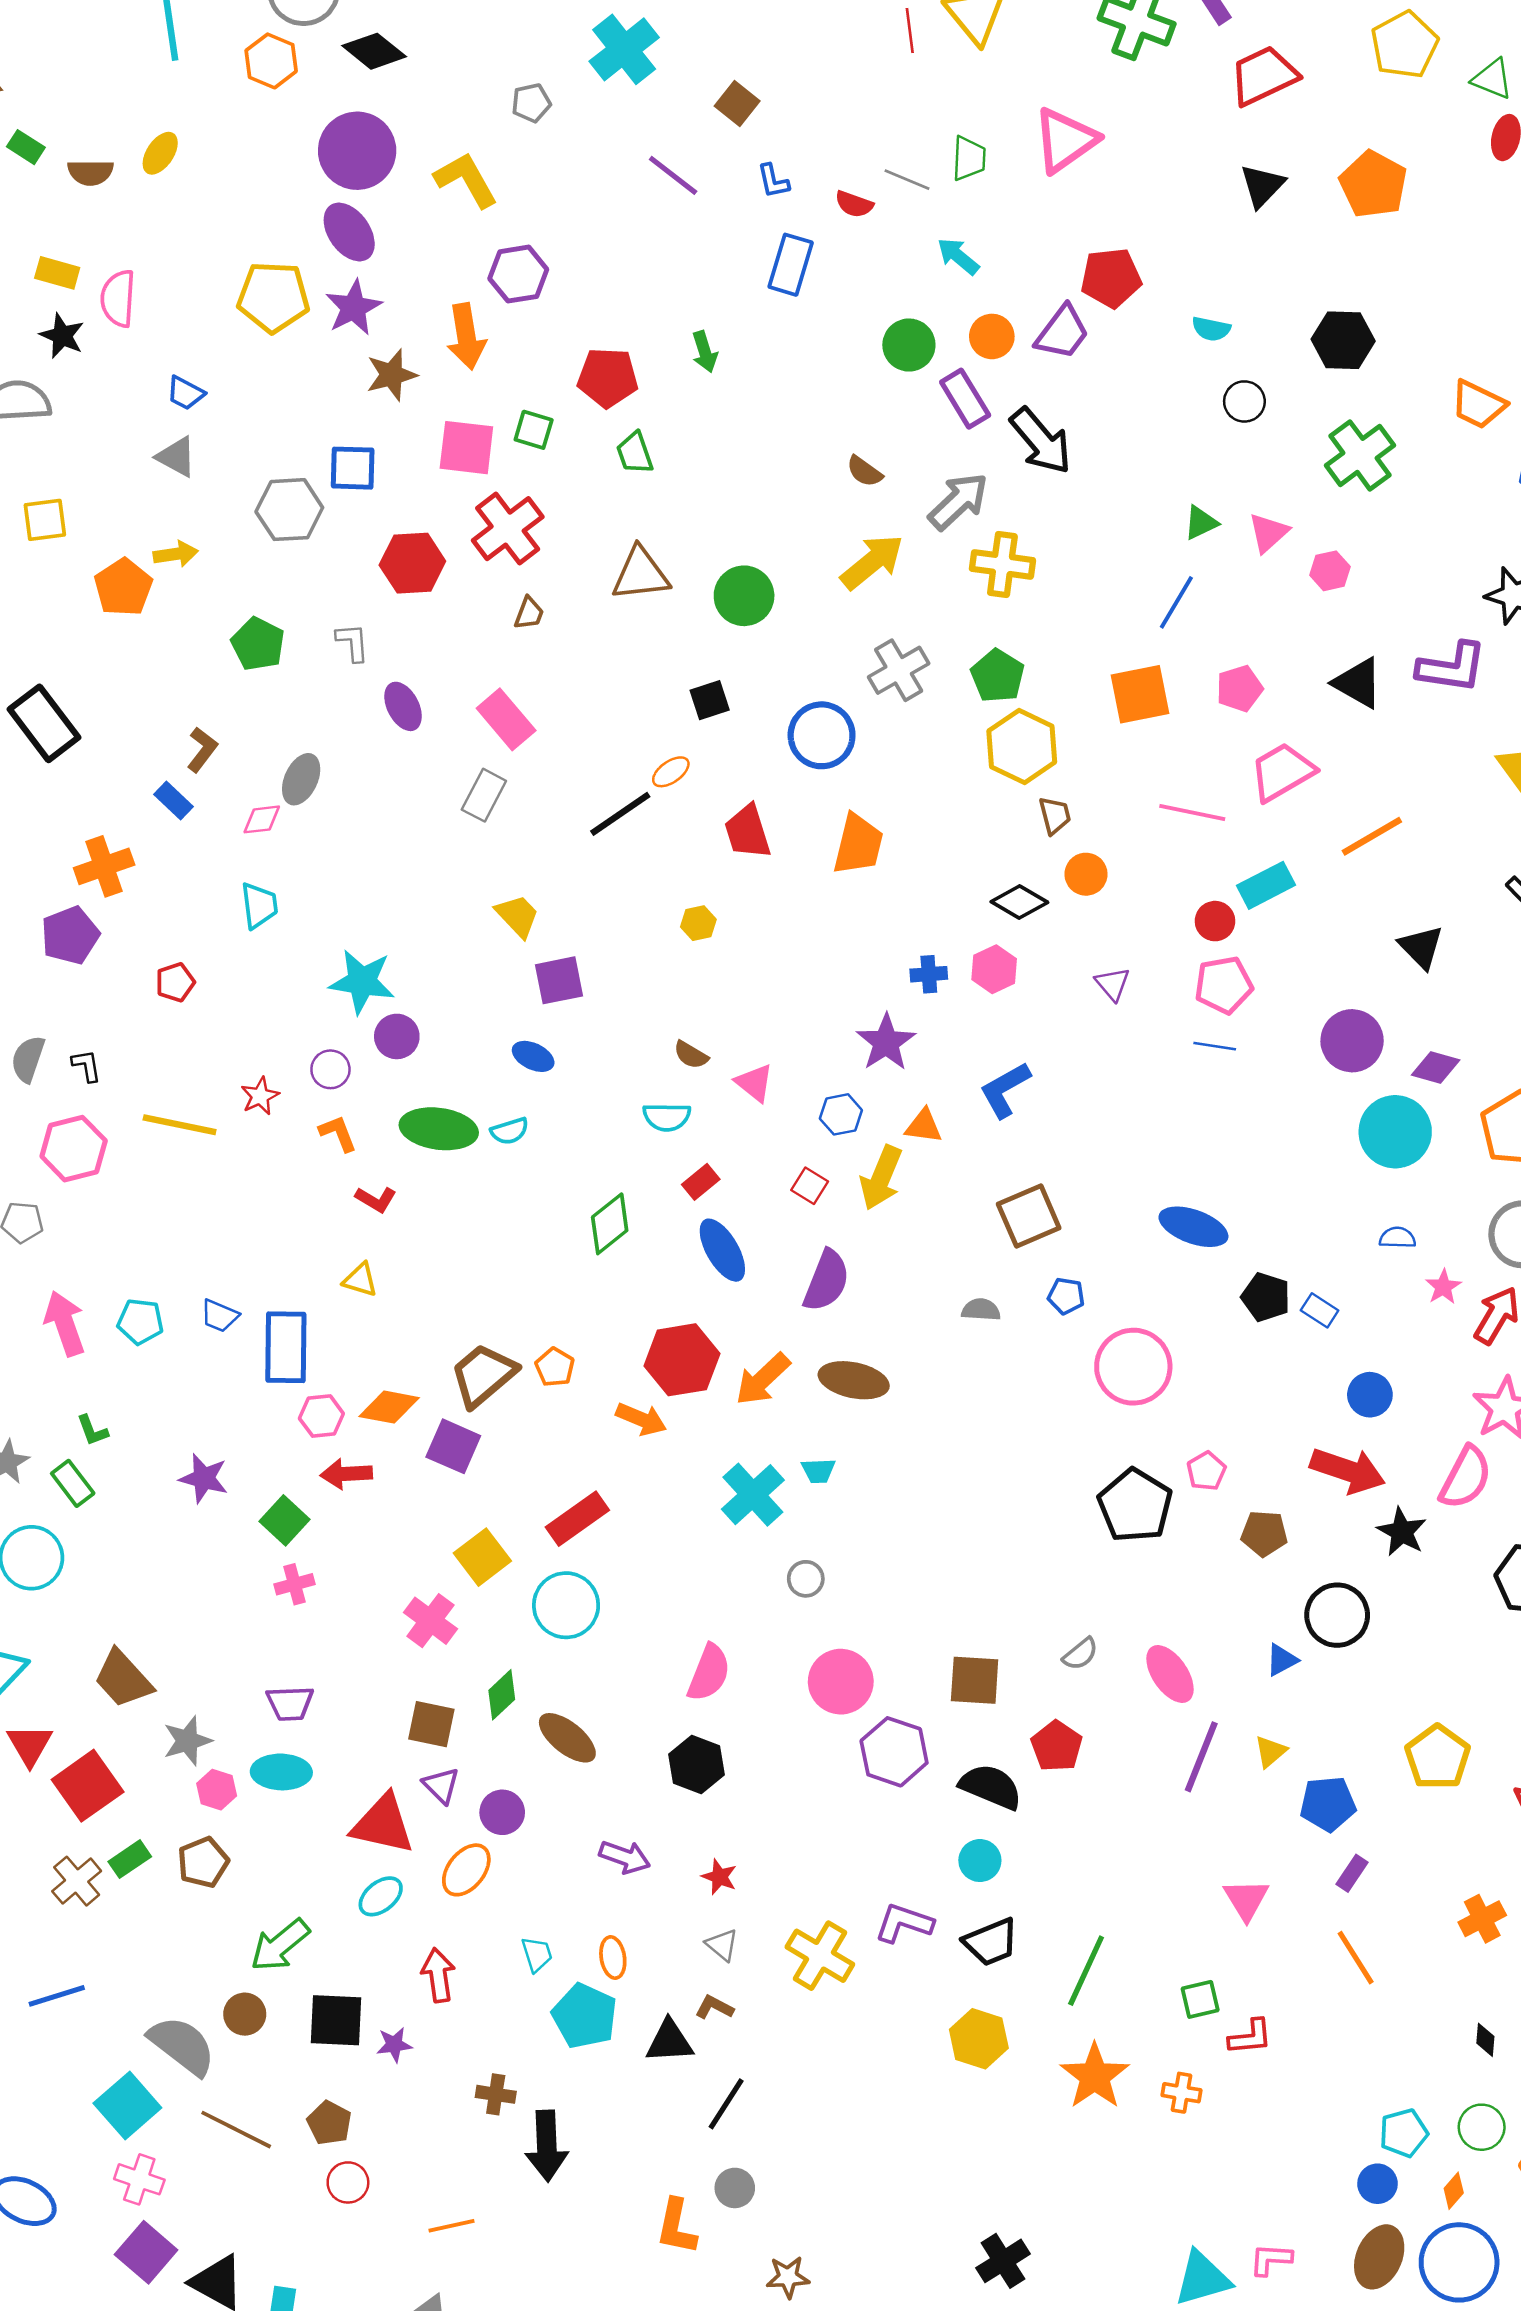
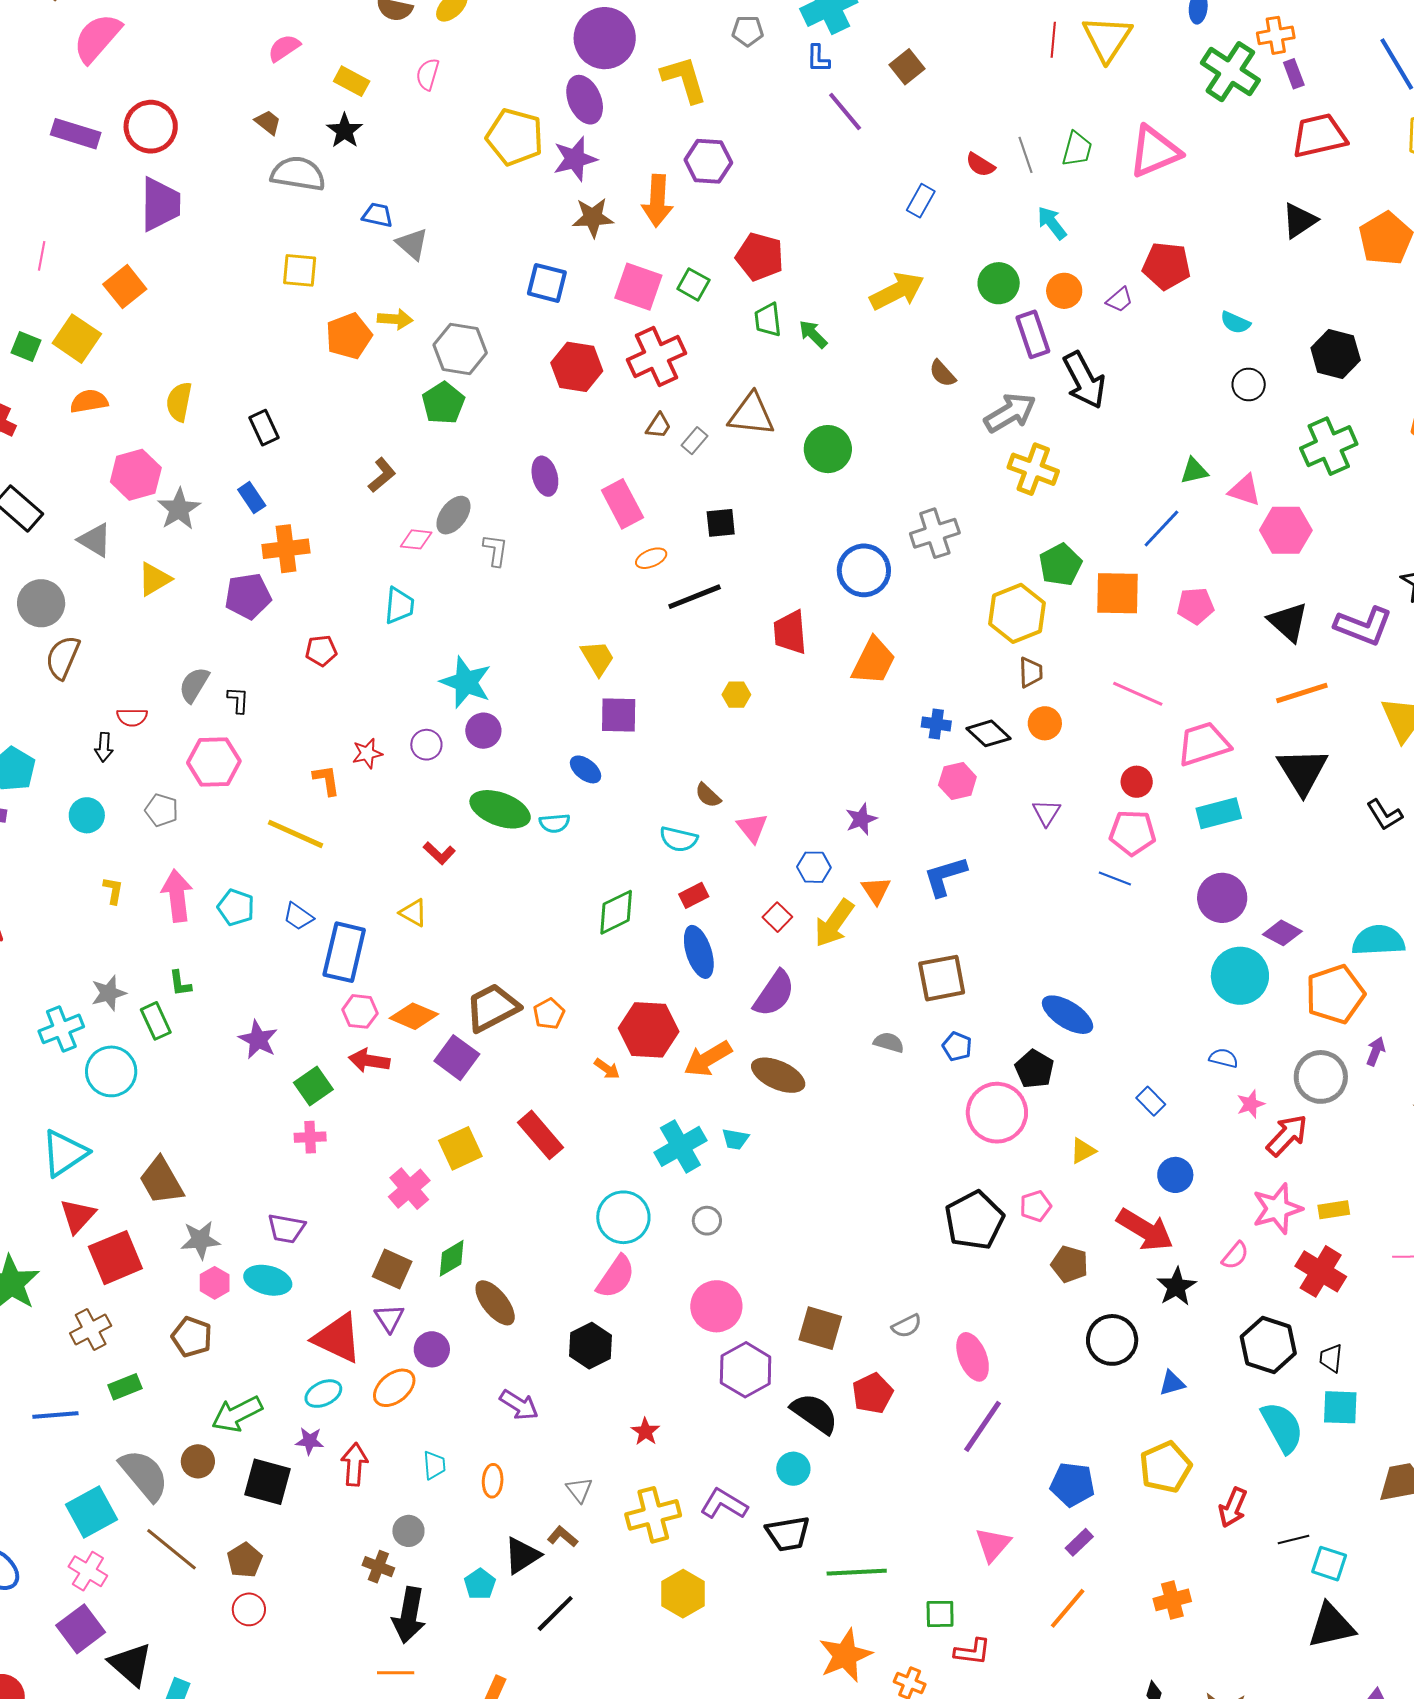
gray line: (907, 180) -> (1025, 155), turned 36
blue L-shape: (773, 181) -> (818, 58), moved
blue rectangle: (791, 265) -> (921, 201), size x0.7
pink semicircle: (118, 298) -> (428, 74), moved, size x0.7
purple trapezoid: (1062, 332) -> (1119, 300), size x0.6
green arrow: (705, 352) -> (813, 334), moved, turned 140
blue trapezoid: (185, 393) -> (377, 215), moved, turned 152
gray hexagon: (289, 510) -> (460, 349), moved
pink triangle: (1268, 533) -> (1245, 490), turned 48
yellow arrow: (872, 562) -> (897, 291), moved
pink hexagon: (1330, 571) -> (1286, 530), size x1.6
gray L-shape: (353, 642) -> (495, 550), moved
green pentagon: (997, 676) -> (1060, 565), moved
black square: (710, 700) -> (721, 523), moved
black rectangle: (44, 723) -> (264, 428), size x0.6
orange ellipse: (671, 772) -> (651, 558), moved
pink trapezoid: (1282, 772) -> (1204, 744), moved
gray rectangle: (484, 795) -> (694, 441), moved, size x0.7
blue rectangle: (173, 800) -> (252, 498), moved
orange line: (1372, 836) -> (1302, 693), moved
cyan rectangle: (1266, 885) -> (1219, 813), moved
black triangle: (1421, 947) -> (1302, 771), moved, size x1.4
blue cross: (929, 974) -> (936, 724), moved
purple star: (886, 1042) -> (861, 819), size x0.7
yellow line: (180, 1125) -> (295, 834), moved
orange triangle: (924, 1126) -> (876, 890), turned 36
orange L-shape: (338, 1133) -> (326, 780), moved
black pentagon: (1266, 1297) -> (1034, 1069), moved
orange arrow: (641, 1419) -> (607, 1069), size x0.7
pink semicircle: (1466, 1478) -> (1235, 1256), size x0.6
red rectangle: (577, 1519) -> (541, 1135), turned 72
cyan circle: (566, 1605) -> (623, 1217), moved
blue triangle: (1282, 1660) -> (1172, 1383), moved
yellow triangle: (1270, 1752) -> (1083, 1151), moved
green rectangle: (130, 1859) -> (125, 1387), moved
brown pentagon: (203, 1862) -> (192, 1337), turned 30
red star: (719, 1877) -> (645, 1432), moved
yellow cross: (820, 1956) -> (653, 1515), turned 32
orange line: (1356, 1958) -> (1068, 1608), turned 60
green line: (1086, 1971) -> (857, 1572), turned 50
cyan pentagon: (585, 2016) -> (480, 1584), moved, size x0.6
yellow hexagon: (979, 2039) -> (683, 1594), moved
black triangle: (669, 2041) -> (522, 1555), turned -42
purple star: (394, 2045) -> (310, 1441), moved
gray circle: (735, 2188) -> (408, 1531), moved
orange line: (451, 2226) -> (396, 1673), moved

